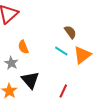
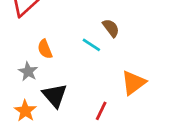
cyan line: (61, 51) -> (91, 45), moved
orange triangle: (82, 55) -> (133, 83), moved

